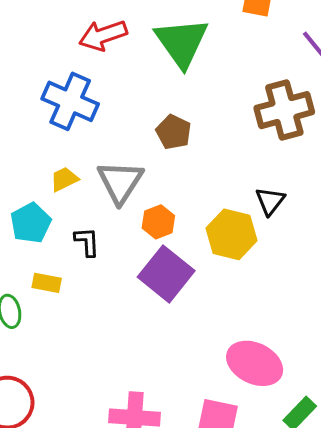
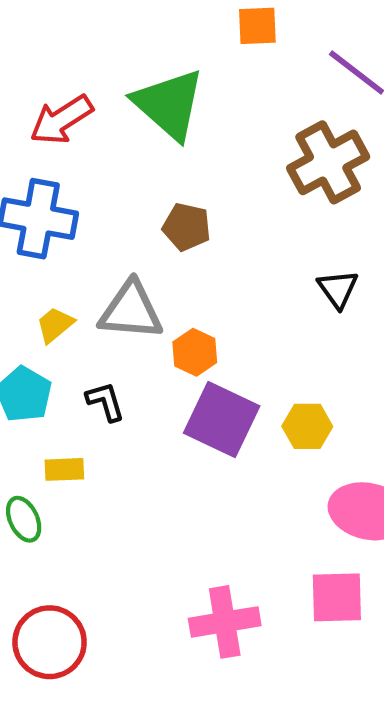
gray triangle: (120, 182) -> (131, 311), turned -45
yellow hexagon: (232, 234) -> (307, 426), moved, size x0.7

